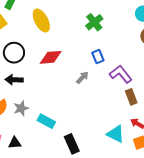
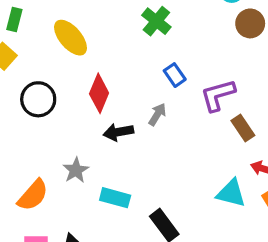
red diamond: (51, 57) -> (99, 93), turned -50
purple L-shape: (121, 74) -> (218, 95), turned -55
black arrow: (14, 80) -> (118, 132), moved
gray star: (21, 108) -> (76, 170), moved

